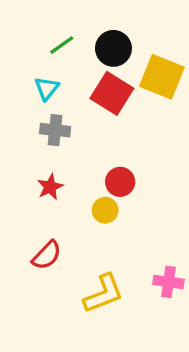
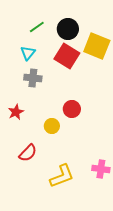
red star: (50, 187) -> (16, 112), moved
yellow circle: (105, 210) -> (52, 126), moved

